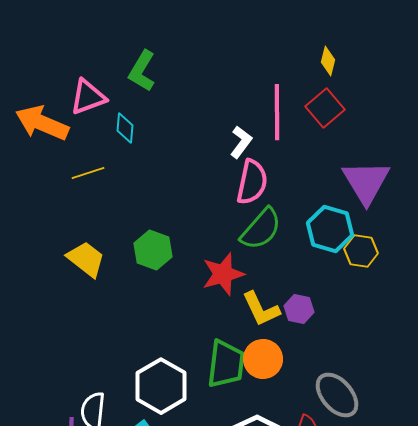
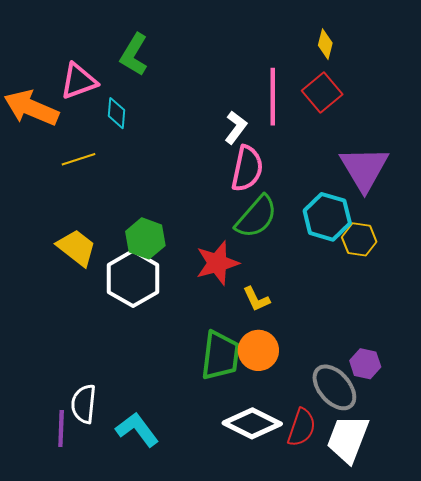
yellow L-shape: (261, 309) -> (256, 299), size x0.7
purple hexagon: (299, 309) -> (365, 364), moved
white hexagon: (161, 386) -> (133, 278), moved

